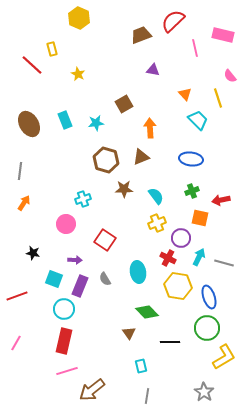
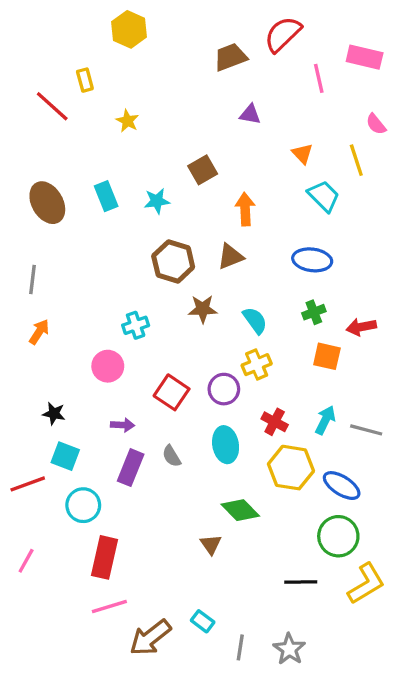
purple circle: (181, 238) -> (224, 389), moved
cyan square: (54, 279) -> (65, 456), moved
blue ellipse: (209, 297) -> (342, 486), turned -40
cyan circle: (64, 309) -> (83, 505), moved
black line: (170, 342) -> (301, 582), moved
cyan rectangle: (141, 366) -> (203, 621), moved, turned -40
gray star: (204, 392) -> (289, 649), moved

